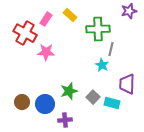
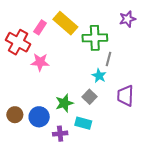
yellow rectangle: (70, 15) -> (65, 23), size x1.6
gray square: (93, 97) -> (90, 97), moved
cyan rectangle: (112, 103) -> (83, 123), moved

